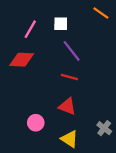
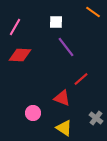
pink line: (30, 29) -> (15, 27), moved
red line: (69, 77) -> (81, 79), moved, turned -56

